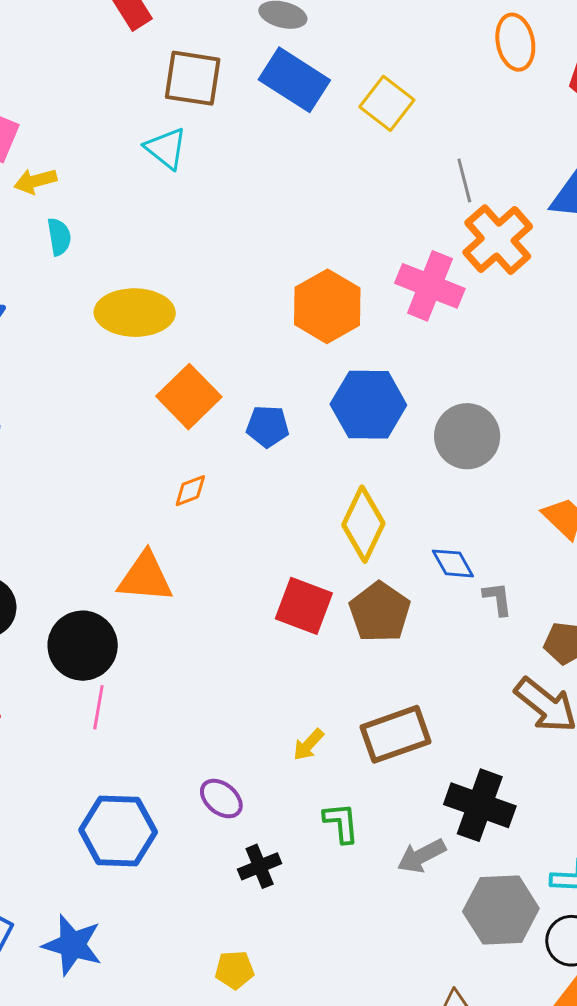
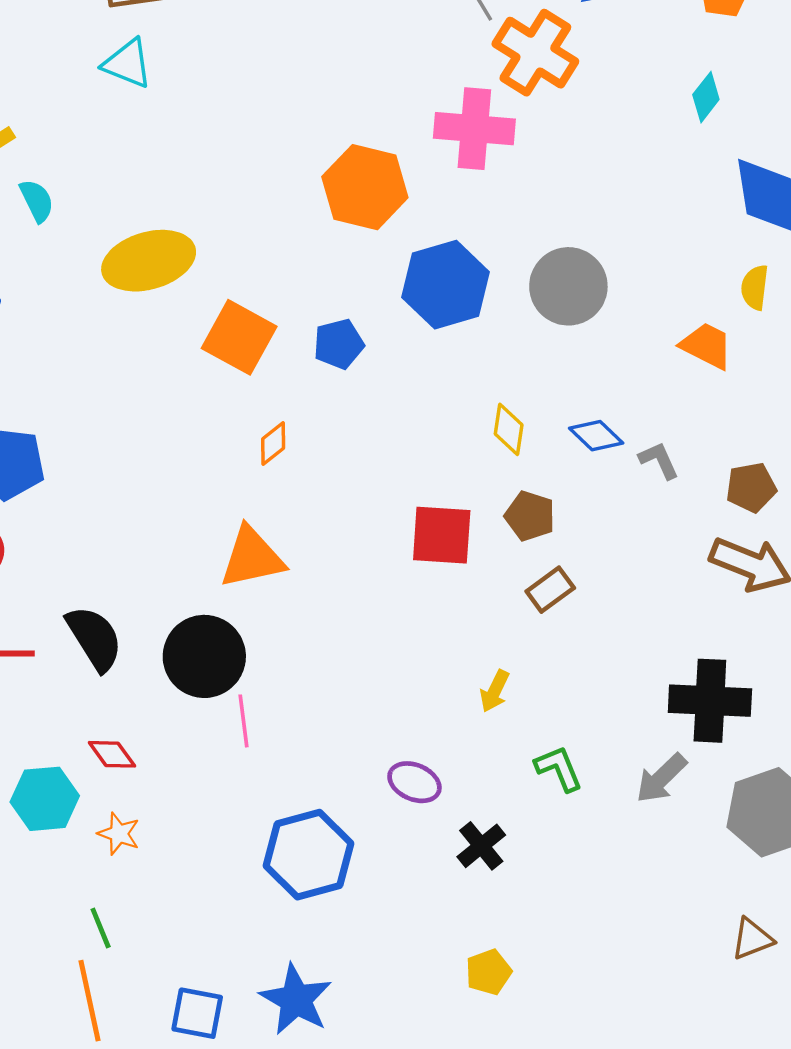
yellow diamond: (363, 524) -> (509, 429), moved, size x0.6
brown pentagon: (380, 612) -> (530, 516), size x0.7
brown rectangle: (396, 734) -> (550, 590), moved, size x0.6
blue star: (72, 945) -> (296, 1000), turned 30

